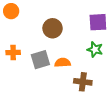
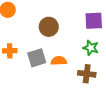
brown cross: (83, 82) -> (87, 74), moved

